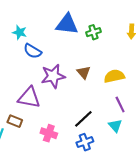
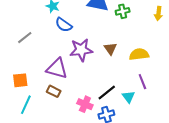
brown rectangle: (15, 121) -> (54, 91), moved
cyan triangle: (115, 126) -> (128, 97), moved
pink cross: (49, 133) -> (85, 104), moved

